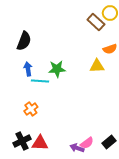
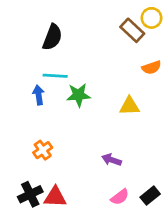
black semicircle: (24, 41) -> (52, 37), moved
yellow triangle: (97, 66) -> (129, 106), moved
cyan line: (40, 81) -> (55, 76), moved
purple arrow: (77, 148) -> (112, 160), moved

